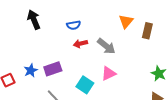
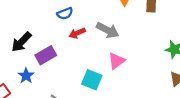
black arrow: (34, 20) -> (21, 42), moved, turned -102
purple rectangle: (53, 69) -> (46, 55), moved

